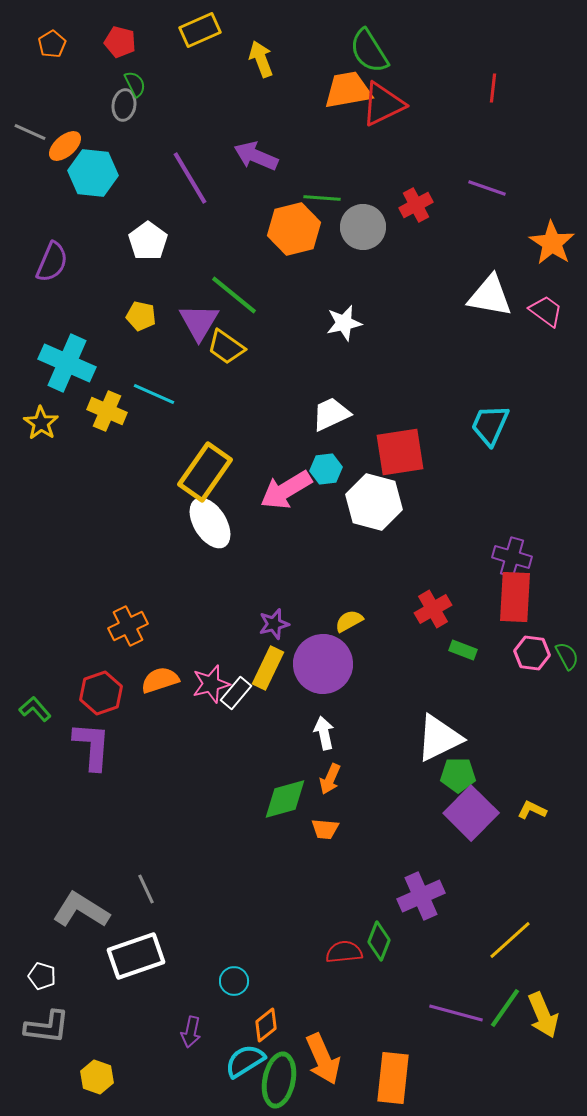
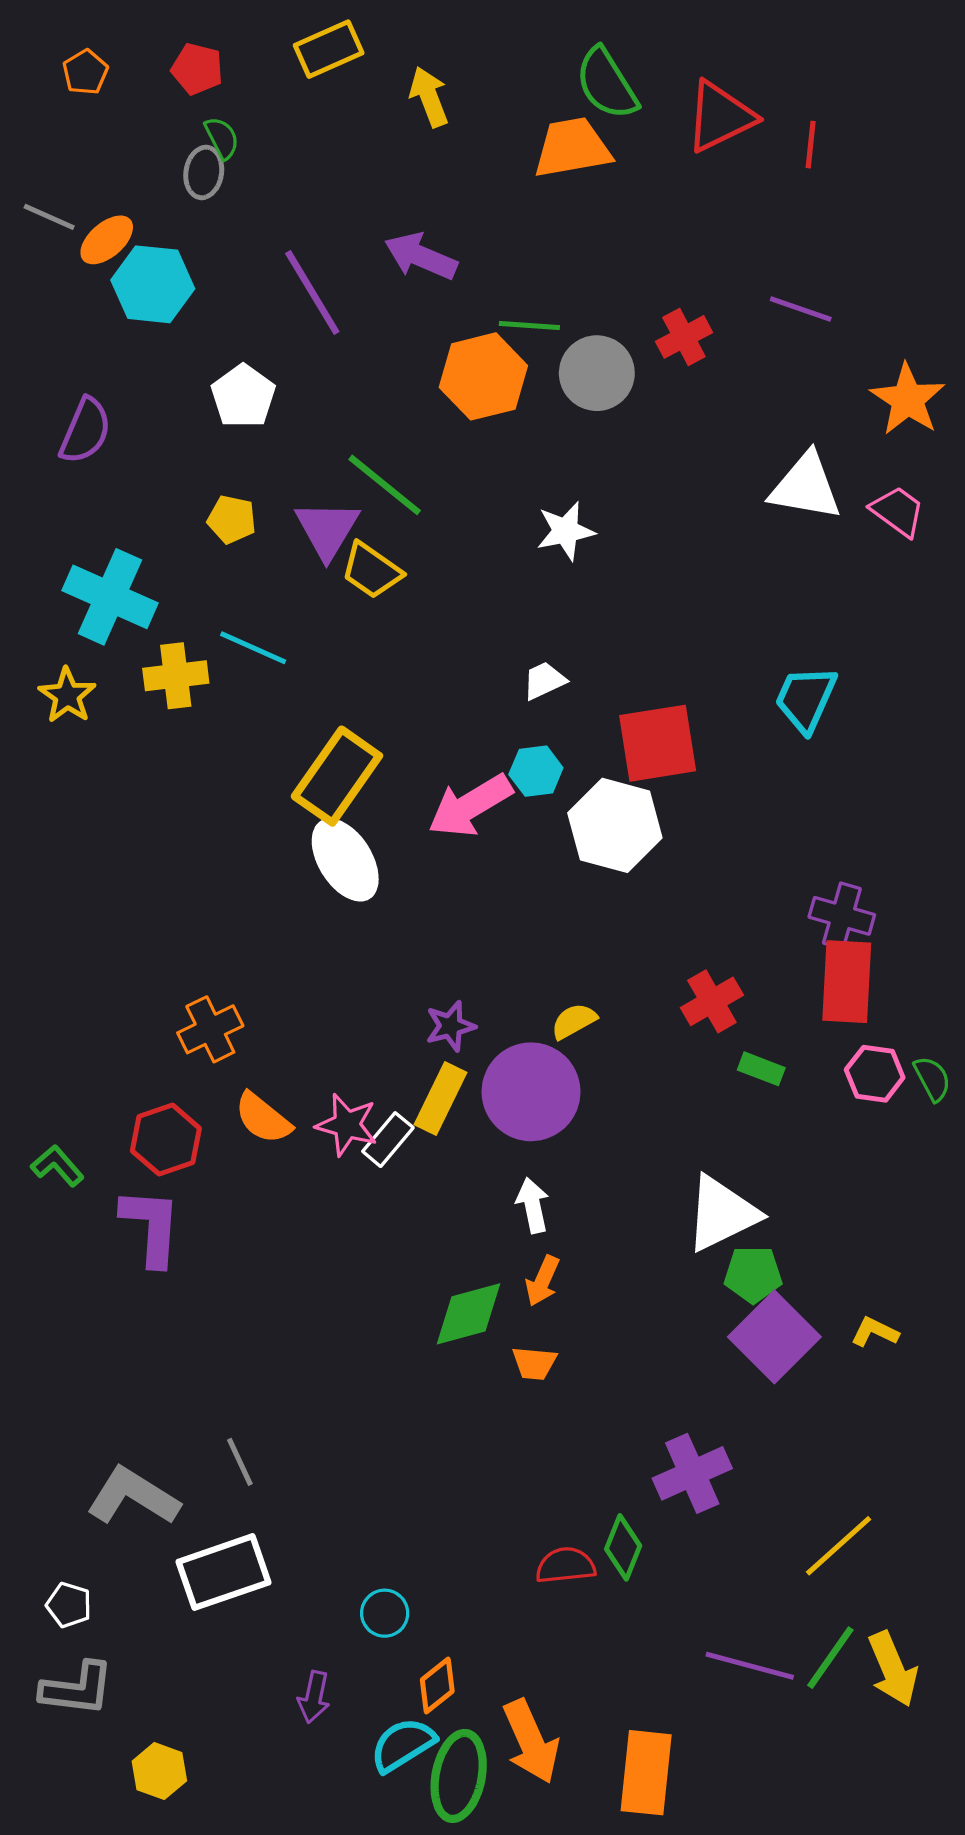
red triangle: (383, 104) -> (720, 117), moved
yellow cross: (107, 411) -> (176, 676), turned -30
white trapezoid: (331, 414) -> (544, 681), size x0.7
orange semicircle: (160, 680) -> (263, 1118), turned -123
pink star: (211, 684) -> (347, 1125), turned 30

